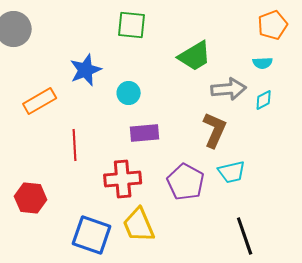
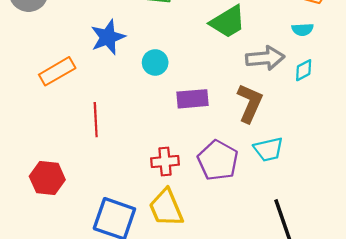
purple rectangle: (145, 133) -> (193, 99), moved
red cross: (123, 179) -> (165, 161), moved, size x0.7

